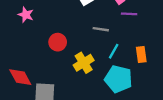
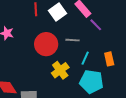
purple line: (129, 14) -> (96, 25), turned 48
red circle: (58, 42) -> (46, 44), moved, size x1.5

